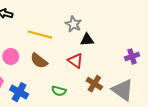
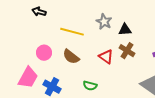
black triangle: (87, 40) -> (125, 30), moved
brown cross: (94, 84) -> (127, 51), moved

